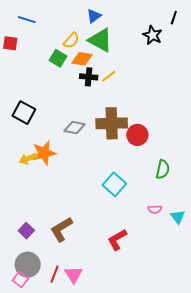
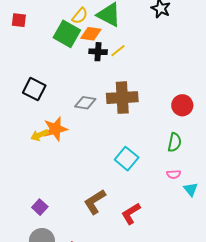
green square: (58, 58) -> (67, 34), size x1.5
red circle: (137, 135) -> (182, 105), moved
pink semicircle: (155, 209) -> (174, 174), moved
brown L-shape: (61, 229) -> (95, 202), moved

